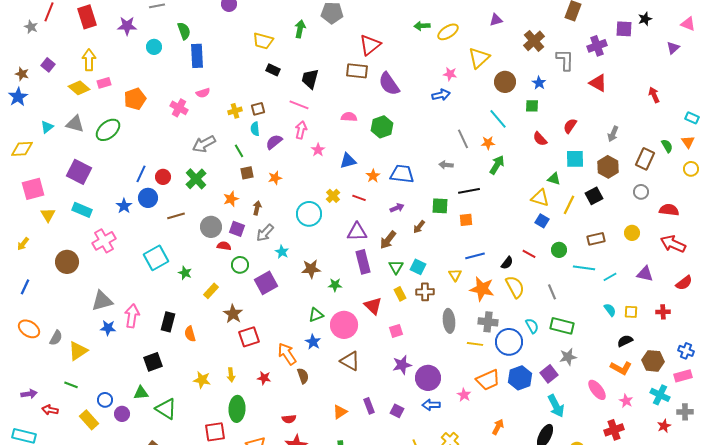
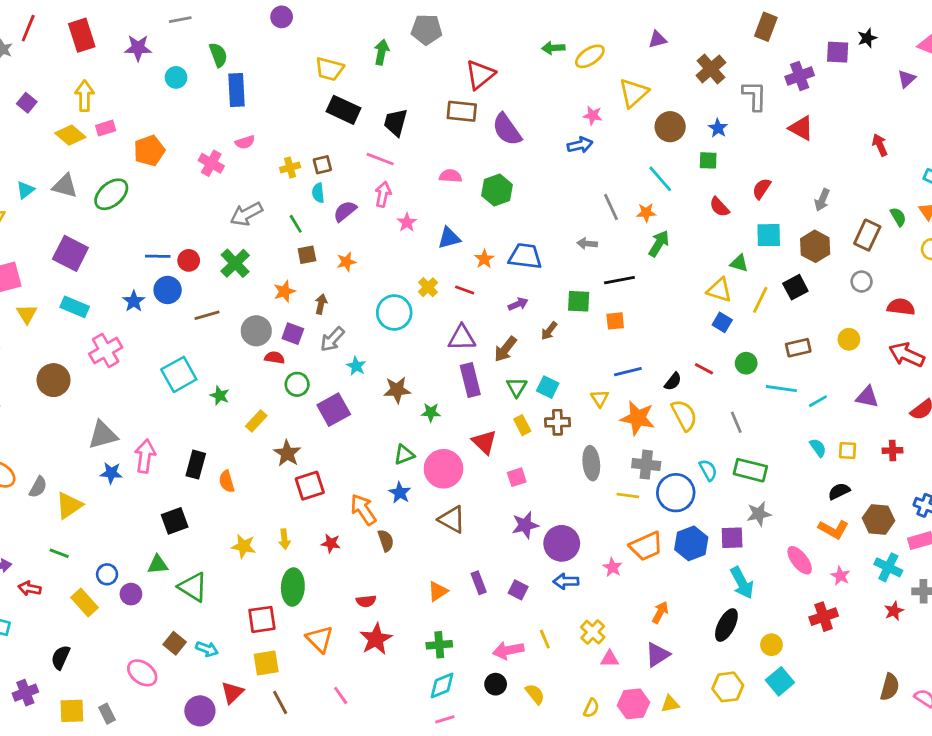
black rectangle: (273, 70) -> (344, 110), size x1.6
blue line: (141, 174) -> (158, 256), turned 66
purple square: (549, 374) -> (732, 538), turned 36

